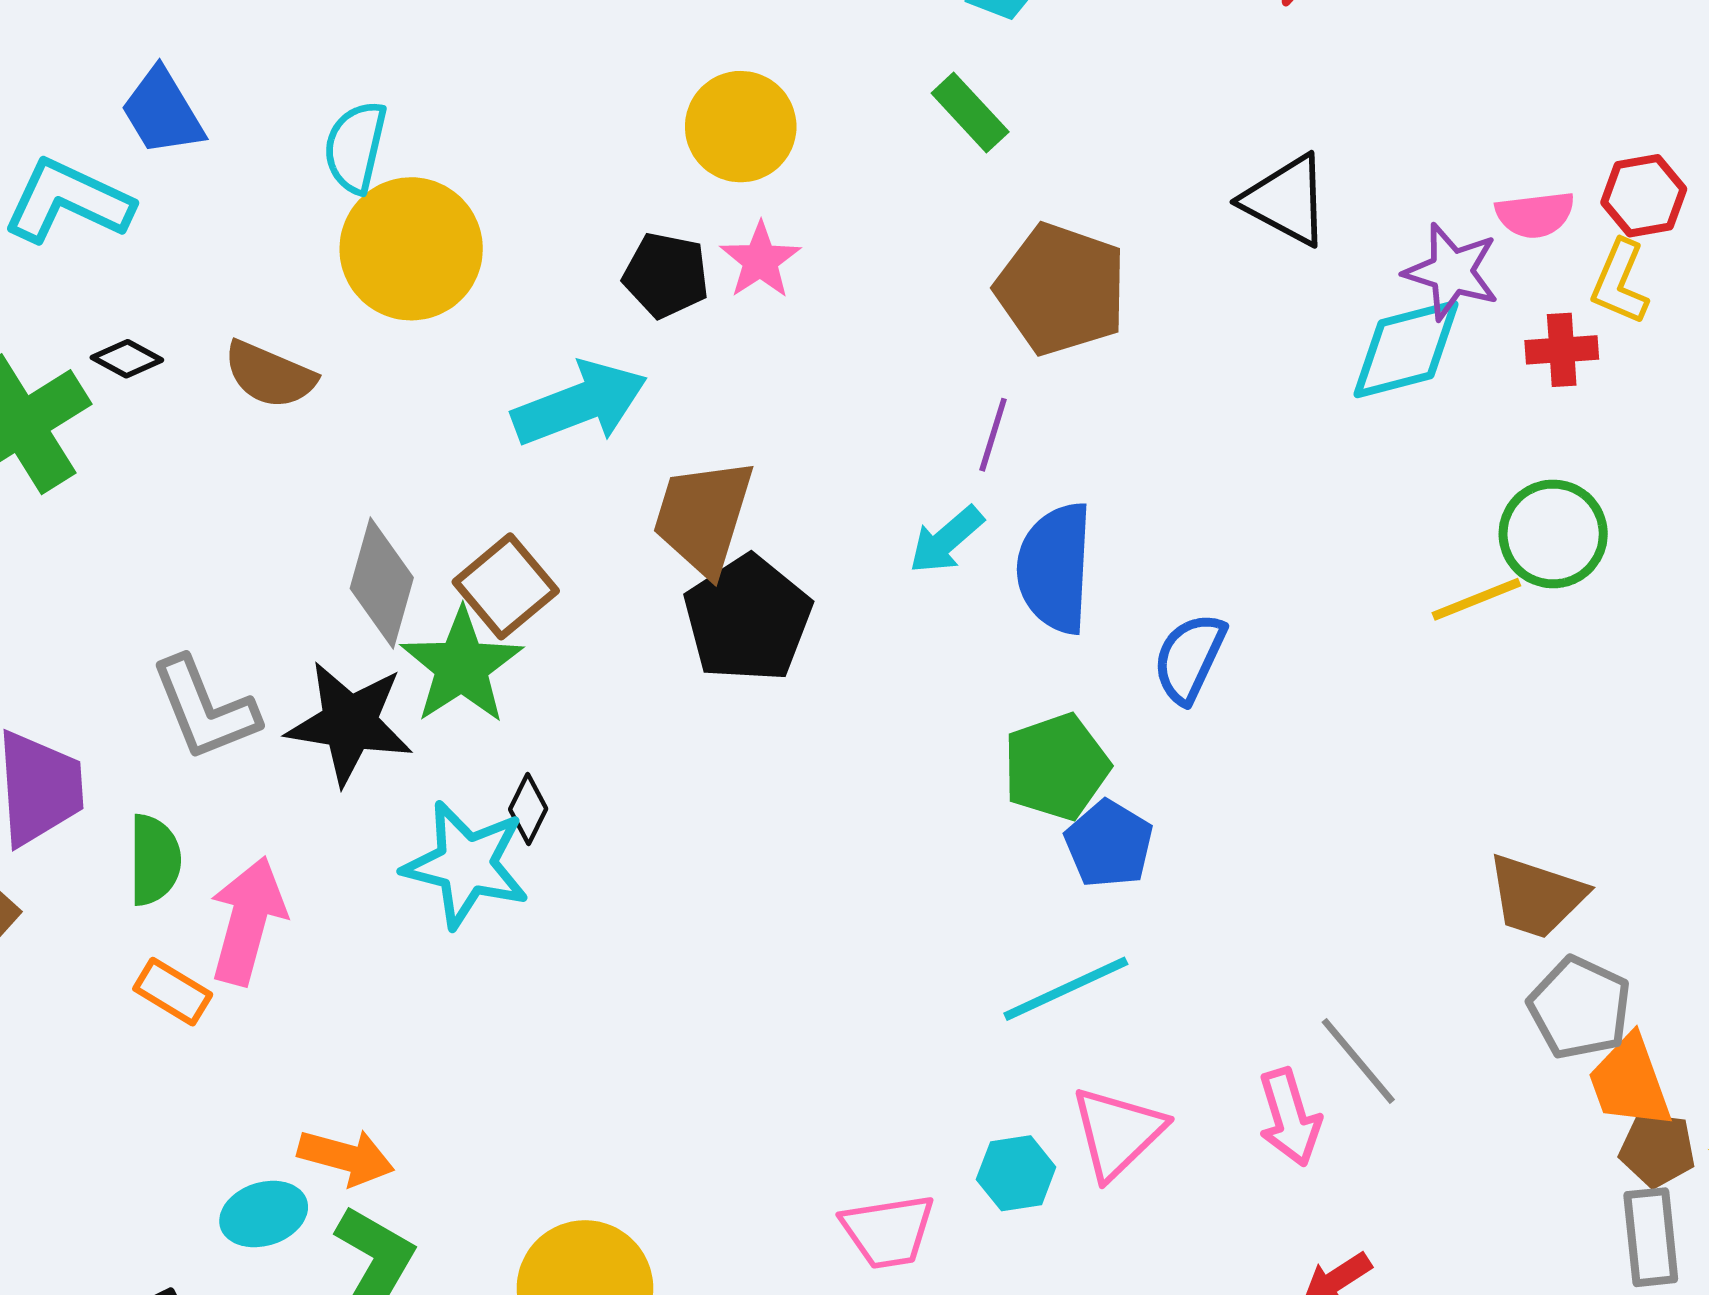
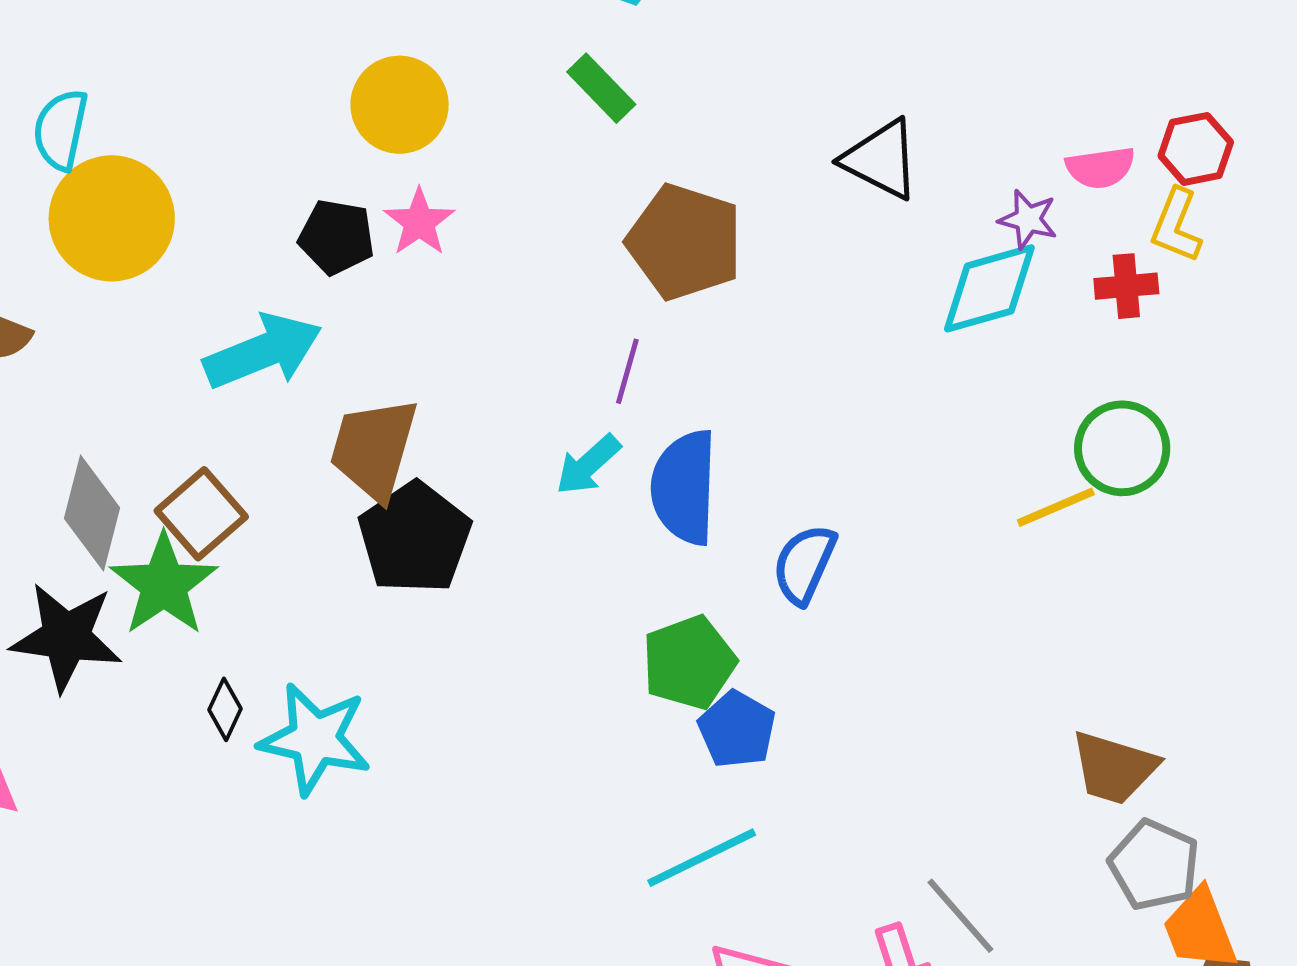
purple star: (1452, 272) -> (1028, 219), size x0.7
cyan star: (466, 865) -> (315, 739), moved

